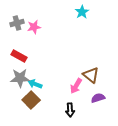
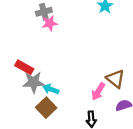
gray cross: (17, 23) -> (44, 12), moved
red rectangle: (19, 56) -> (24, 67), moved

